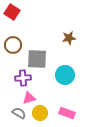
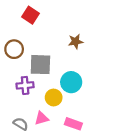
red square: (12, 12) -> (31, 15), moved
pink triangle: (29, 98) -> (42, 118), moved
yellow circle: (40, 113) -> (54, 98), moved

